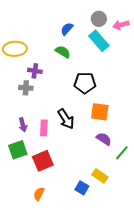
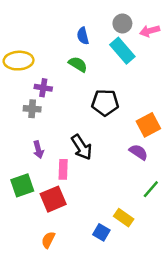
blue semicircle: (67, 29) -> (83, 36), turned -56
orange square: (100, 112) -> (148, 125), moved, turned -36
purple arrow: (23, 125) -> (38, 150), moved
pink rectangle: (44, 128) -> (63, 169), moved
purple semicircle: (104, 139) -> (138, 152), moved

